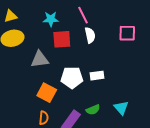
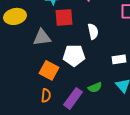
white semicircle: (90, 35) -> (93, 31), moved
white rectangle: (97, 76) -> (119, 59), moved

